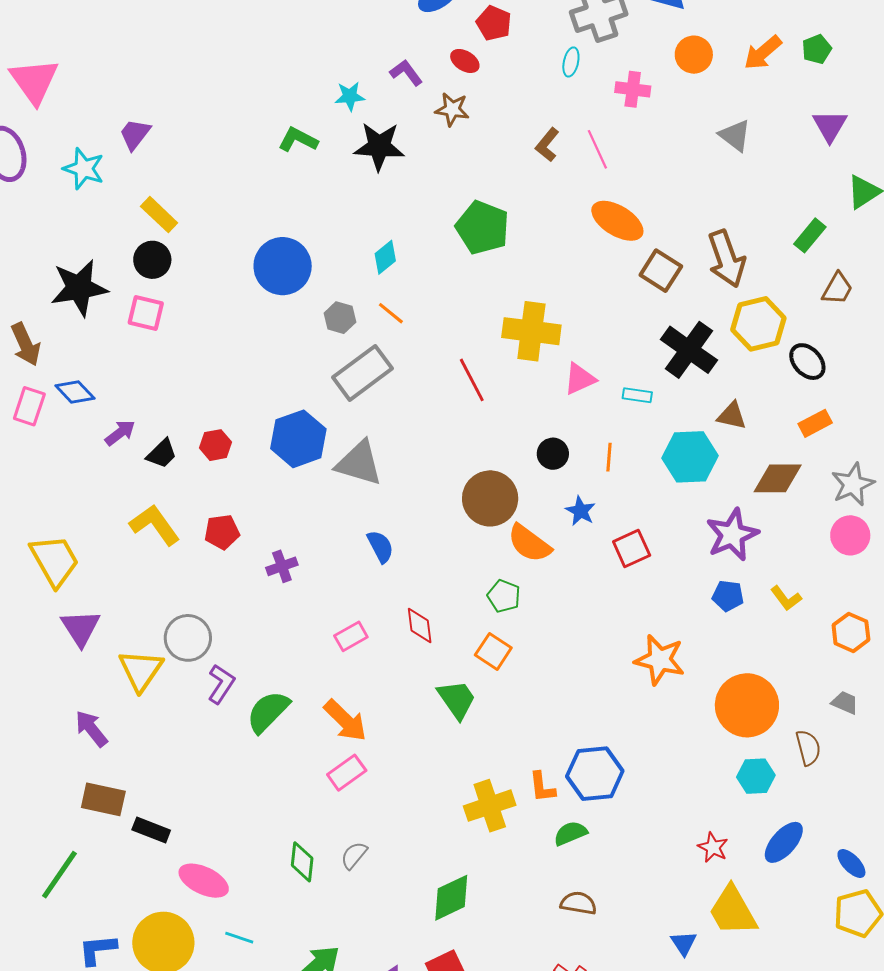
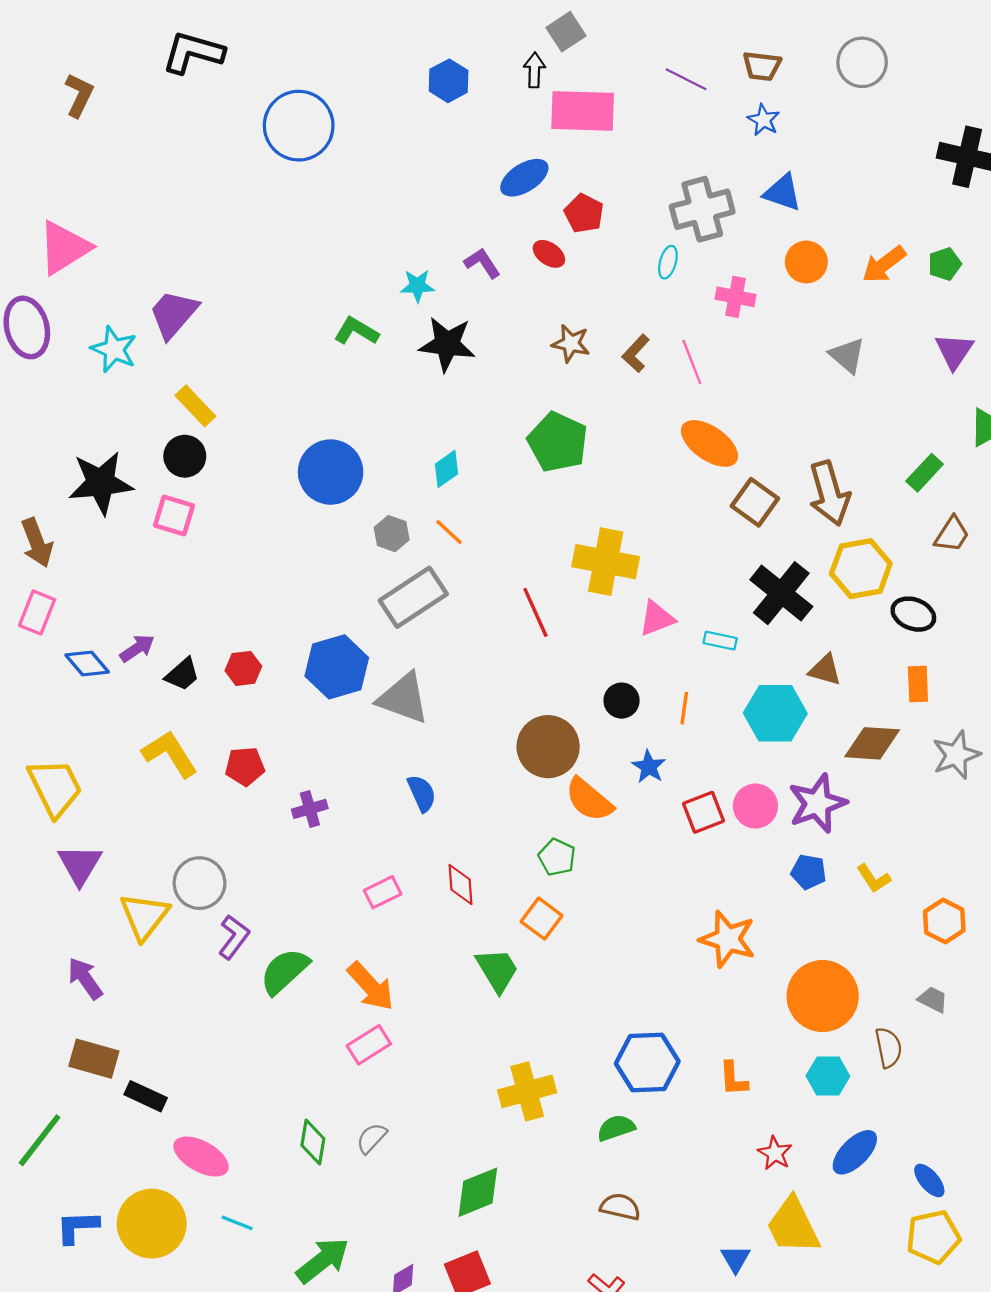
pink triangle: (34, 81) -> (64, 248), turned 30
brown star: (452, 109) -> (571, 343), moved
purple trapezoid: (135, 134) -> (174, 314), size x1.4
black ellipse: (807, 362) -> (913, 614), turned -30
blue diamond: (75, 392) -> (87, 664), moved
orange rectangle: (815, 423) -> (918, 684), turned -68
pink circle: (850, 535) -> (755, 806), moved
orange L-shape: (542, 787) -> (733, 1079), moved

